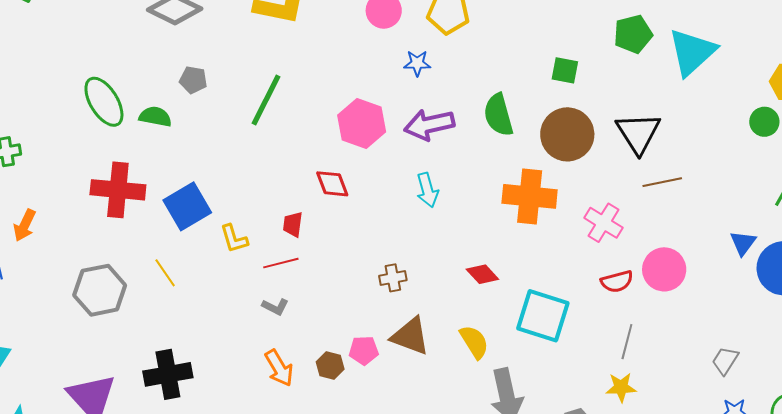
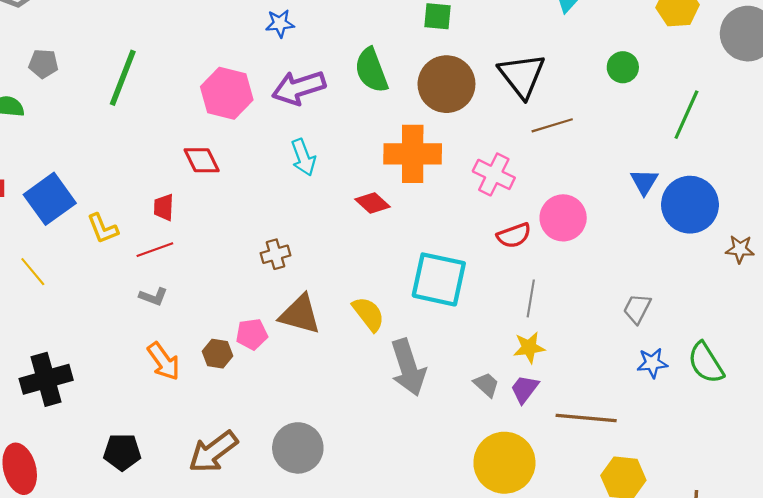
green circle: (764, 122) -> (623, 67), moved
red diamond: (482, 274) -> (372, 203), moved

